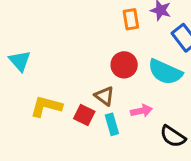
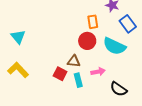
orange rectangle: (131, 19) -> (93, 22), moved
brown triangle: (104, 96) -> (74, 61), turned -32
yellow L-shape: (46, 106) -> (18, 70), moved, turned 30

